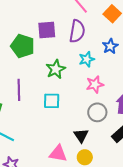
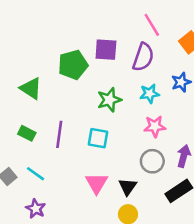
green pentagon: (23, 46) -> (73, 65), turned 30
purple line: (19, 90) -> (59, 134), moved
pink triangle: (58, 154) -> (97, 183), moved, turned 42

